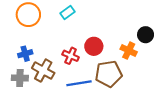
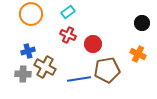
black circle: (146, 35) -> (142, 23), moved
orange cross: (129, 51) -> (138, 54), moved
red cross: (71, 56) -> (68, 35), moved

